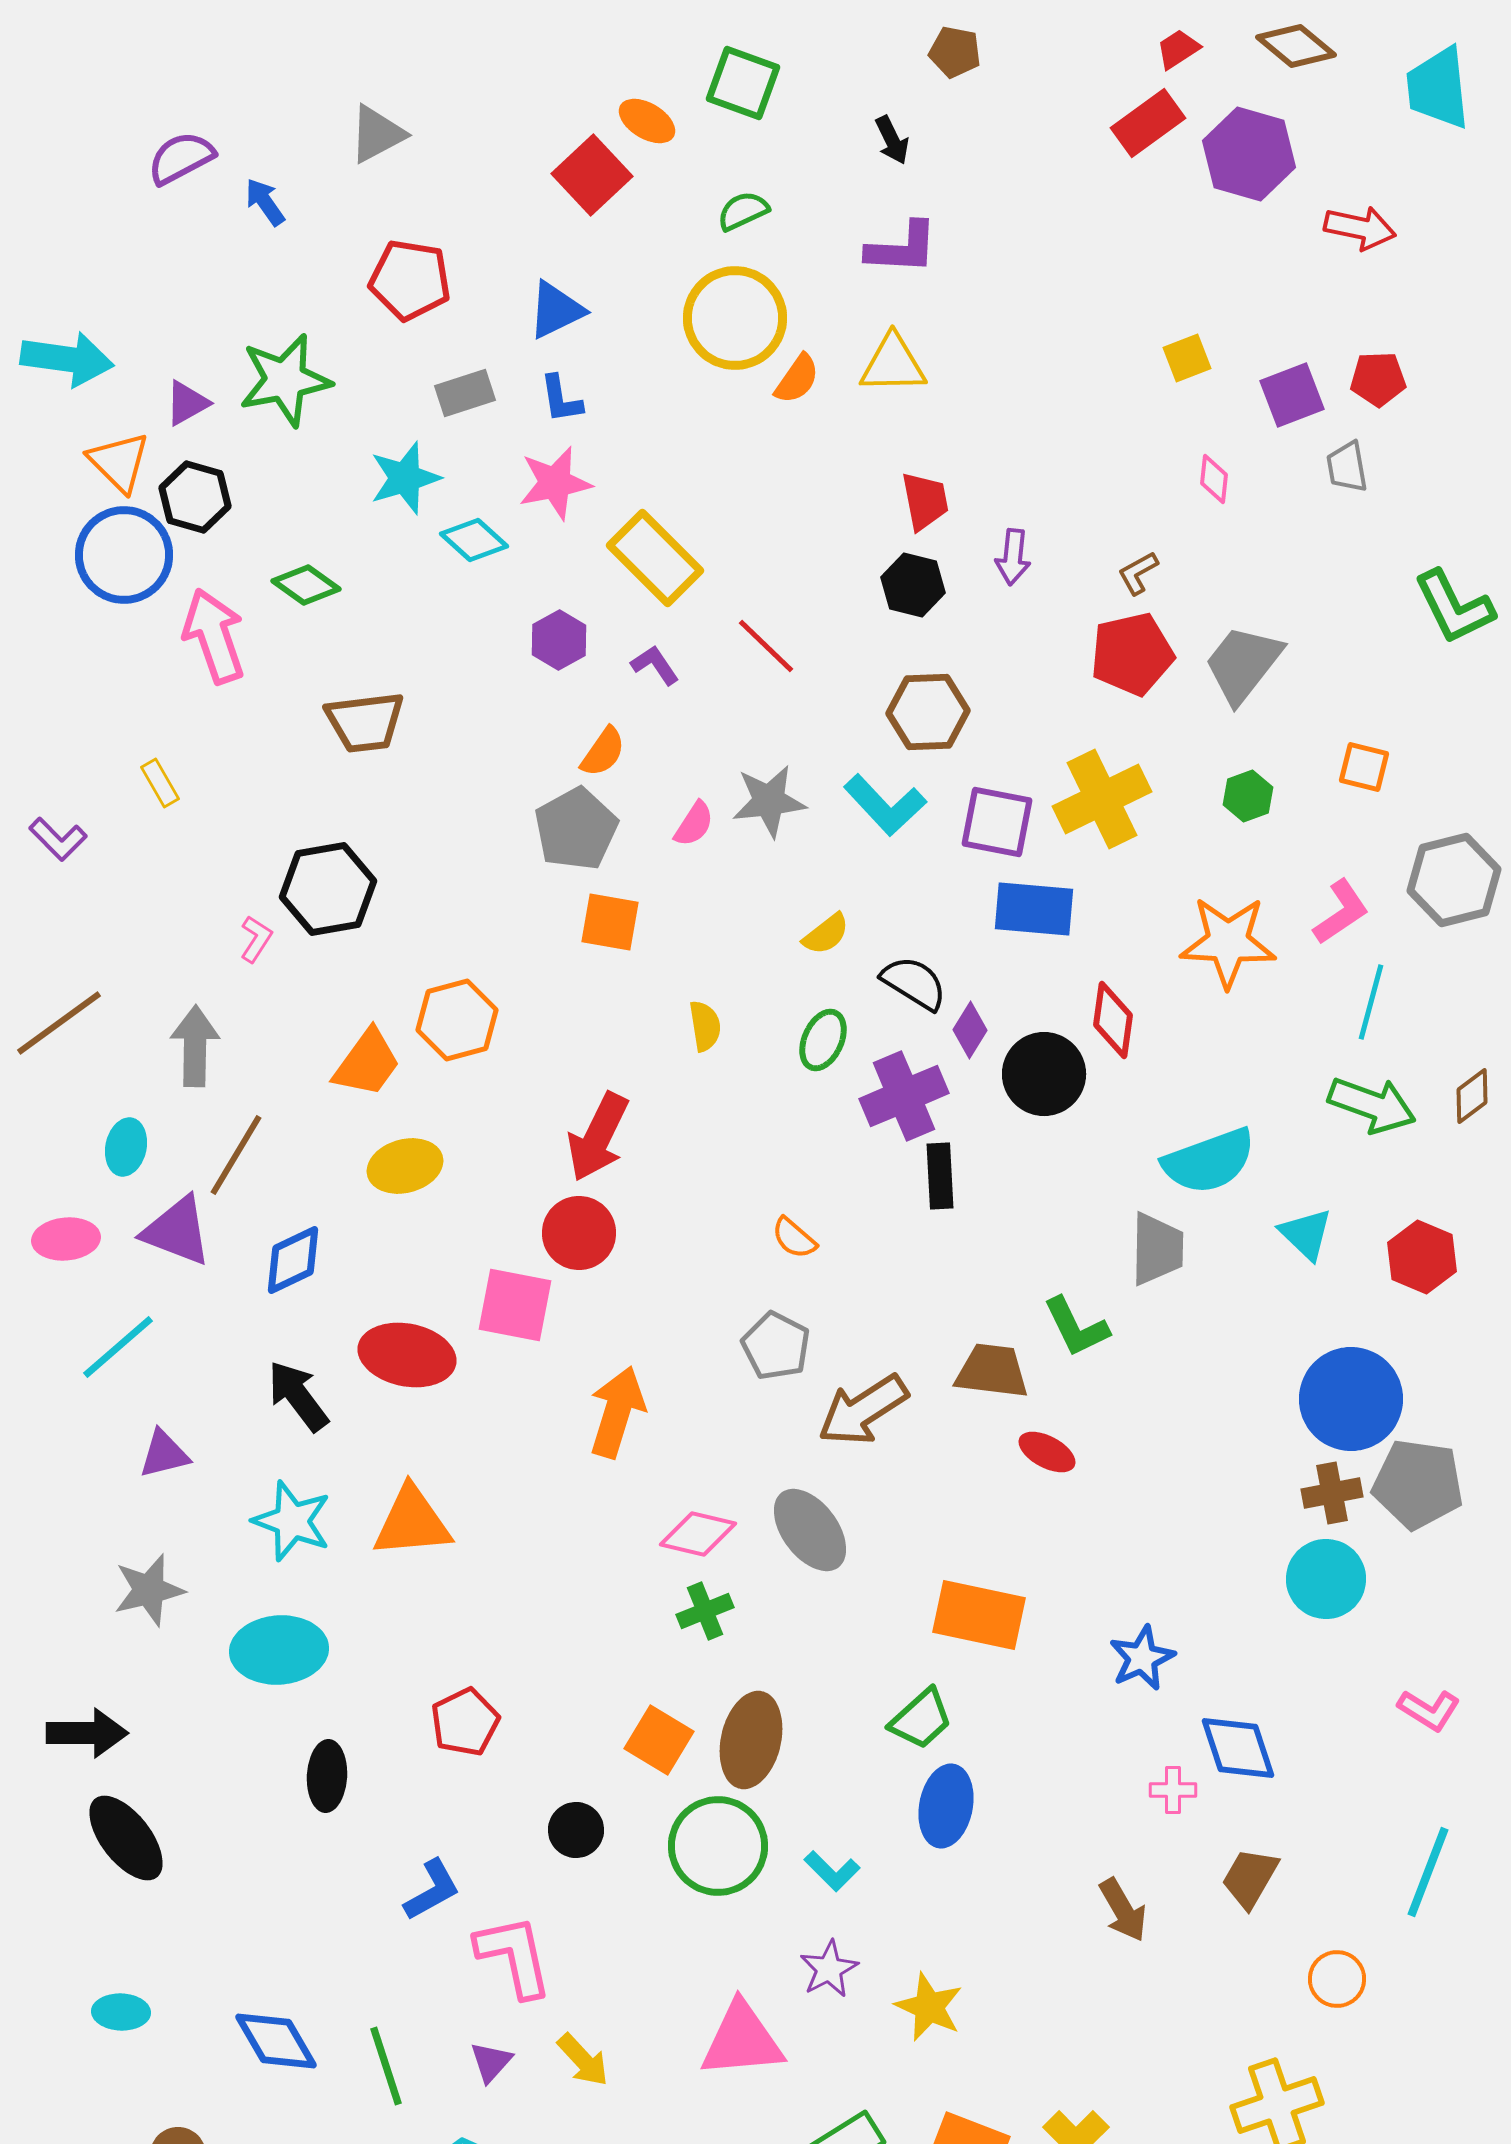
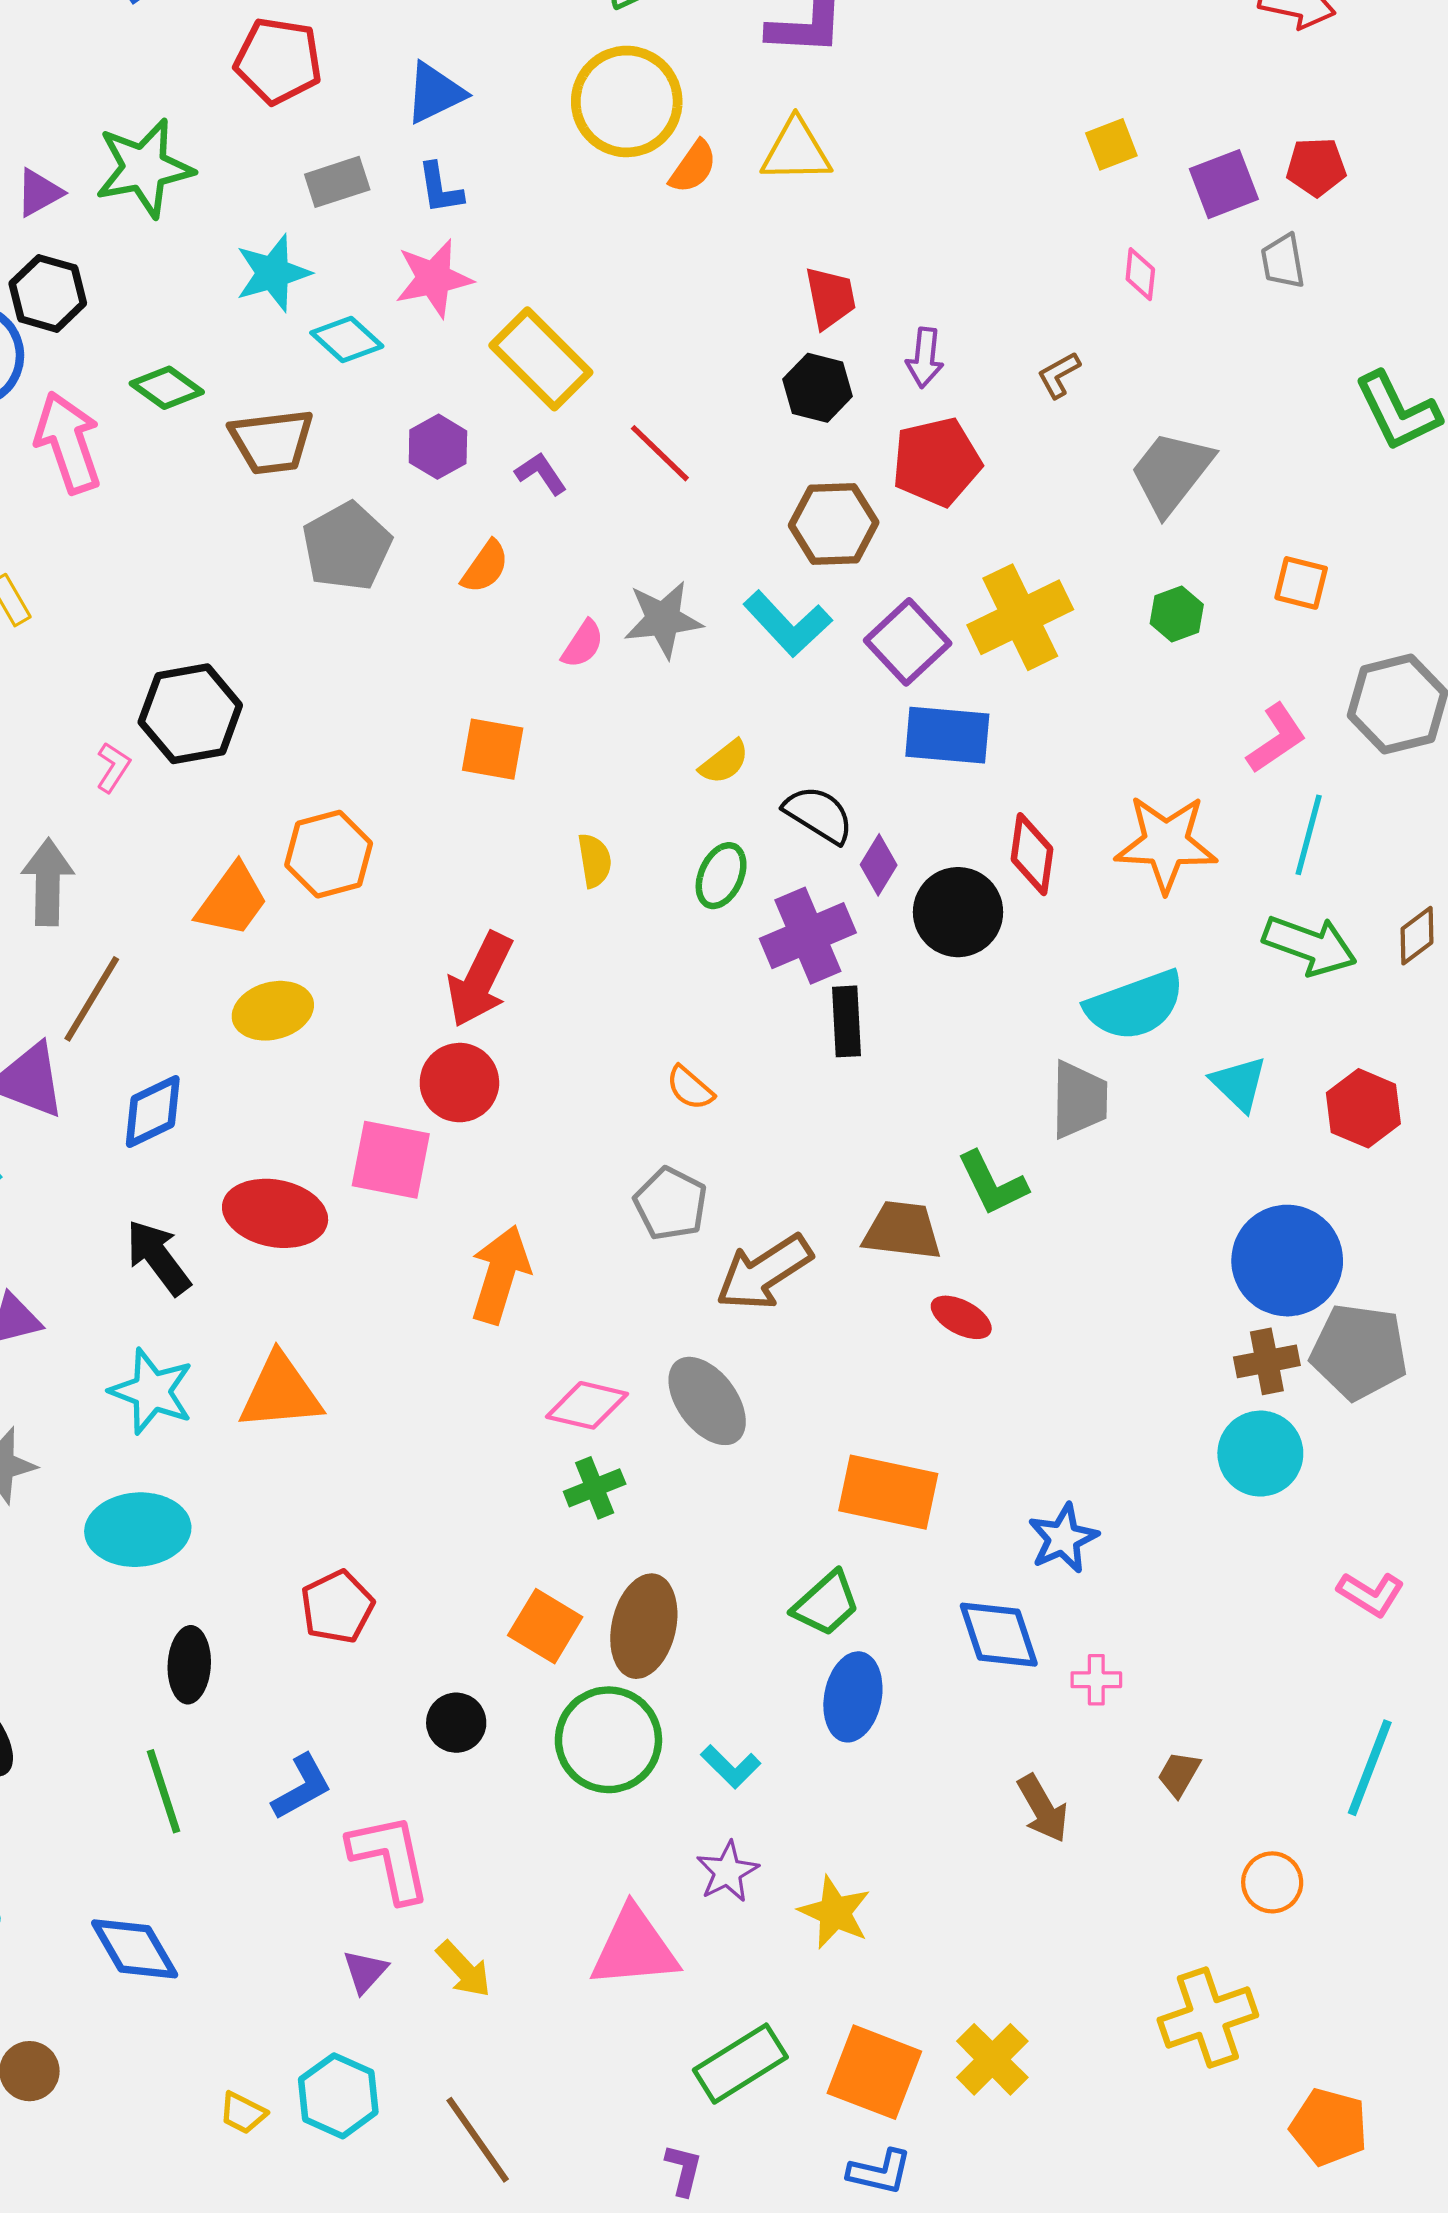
red pentagon: (1132, 654) -> (937, 462), moved
brown trapezoid: (365, 722) -> (272, 441), moved
purple square: (997, 822) -> (908, 642), turned 36
gray pentagon: (576, 829) -> (347, 546), moved
orange star: (1228, 942) -> (1166, 843), moved
blue diamond: (1238, 1748) -> (999, 1635), moved
brown trapezoid: (1250, 1878) -> (1179, 1774), size x0.7
green line: (386, 2066) -> (164, 1791), moved

